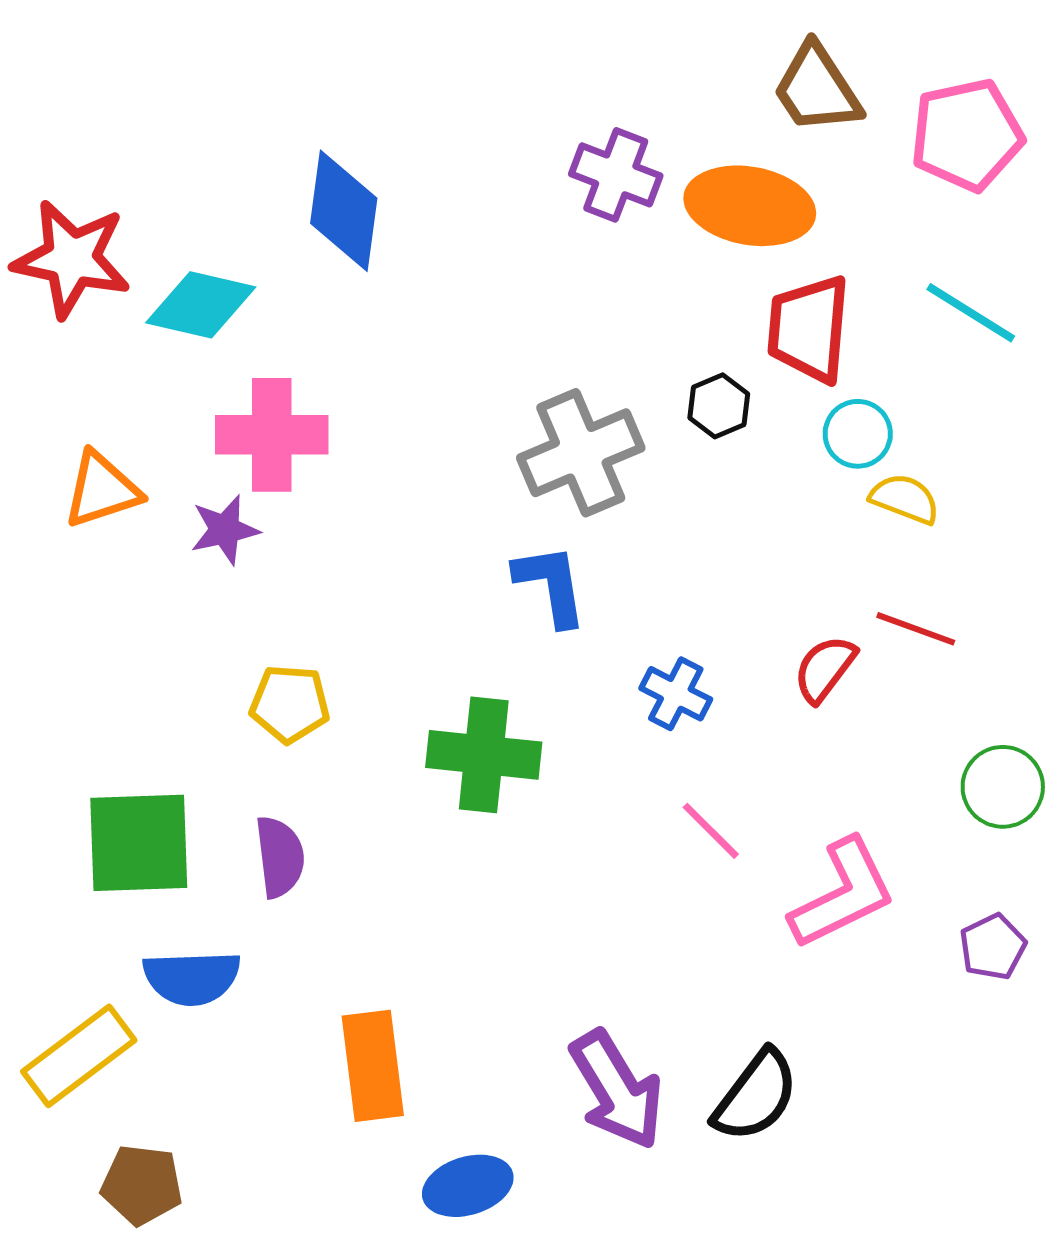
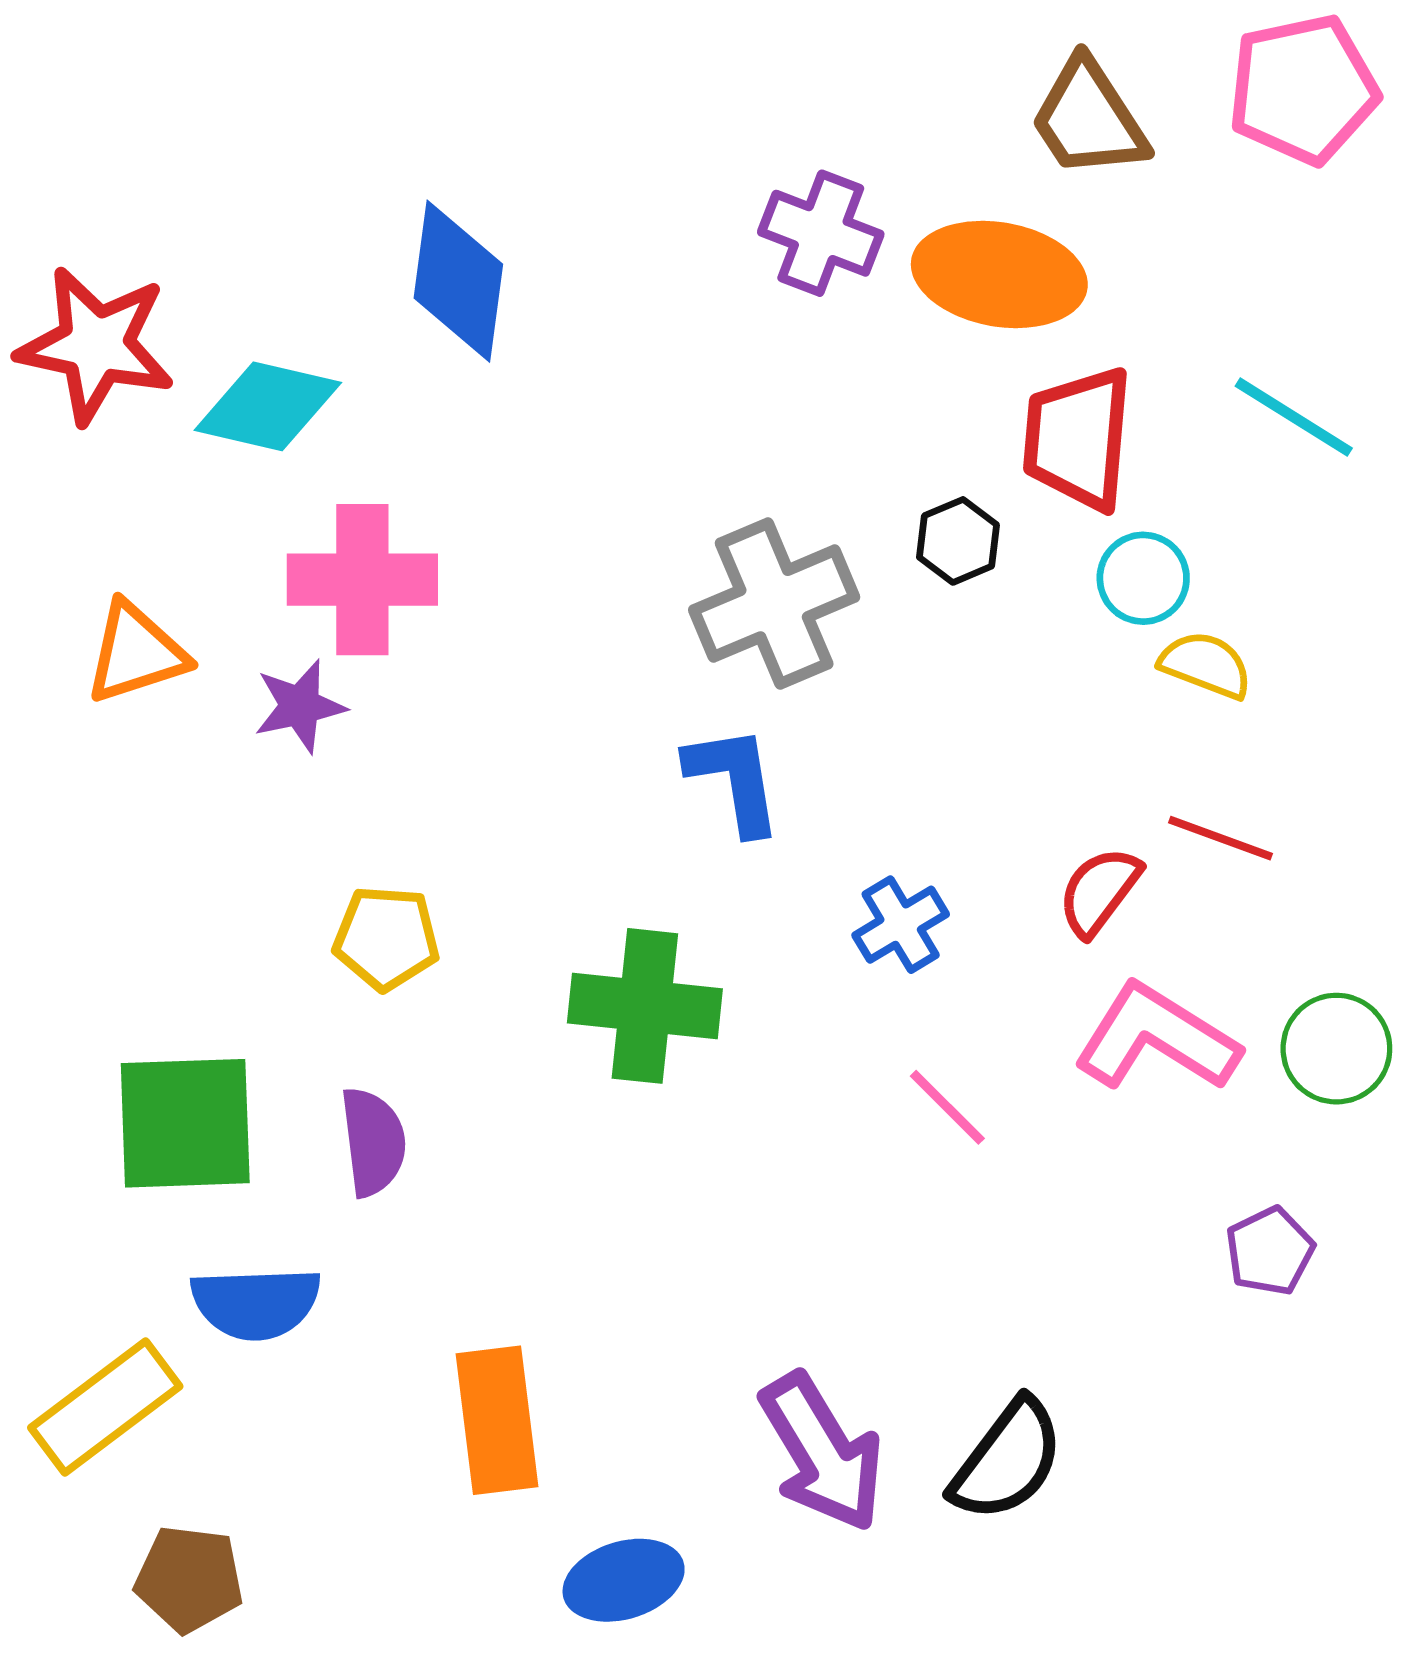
pink pentagon: (967, 135) -> (1303, 89), moved
blue cross: (676, 694) -> (901, 925), turned 32
pink L-shape: (843, 894) -> (1157, 1038), moved, turned -122
purple pentagon: (993, 947) -> (1270, 1251), moved

